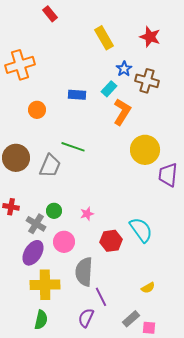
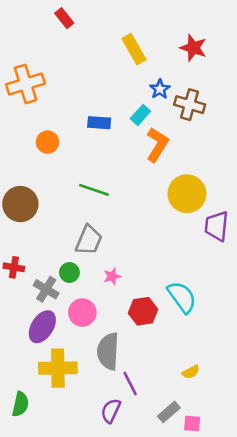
gray trapezoid: (50, 166) -> (89, 240), moved
green semicircle: (41, 320) -> (20, 404), moved

